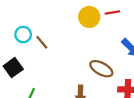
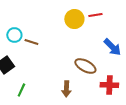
brown line: (42, 42) -> (31, 42), turned -32

